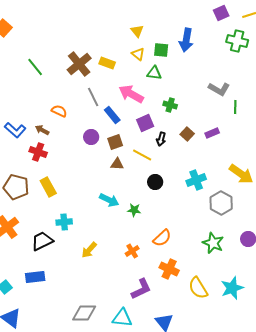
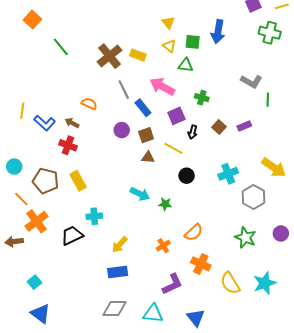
green line: (35, 67) -> (61, 47), moved
blue rectangle: (35, 277) -> (118, 272), moved

